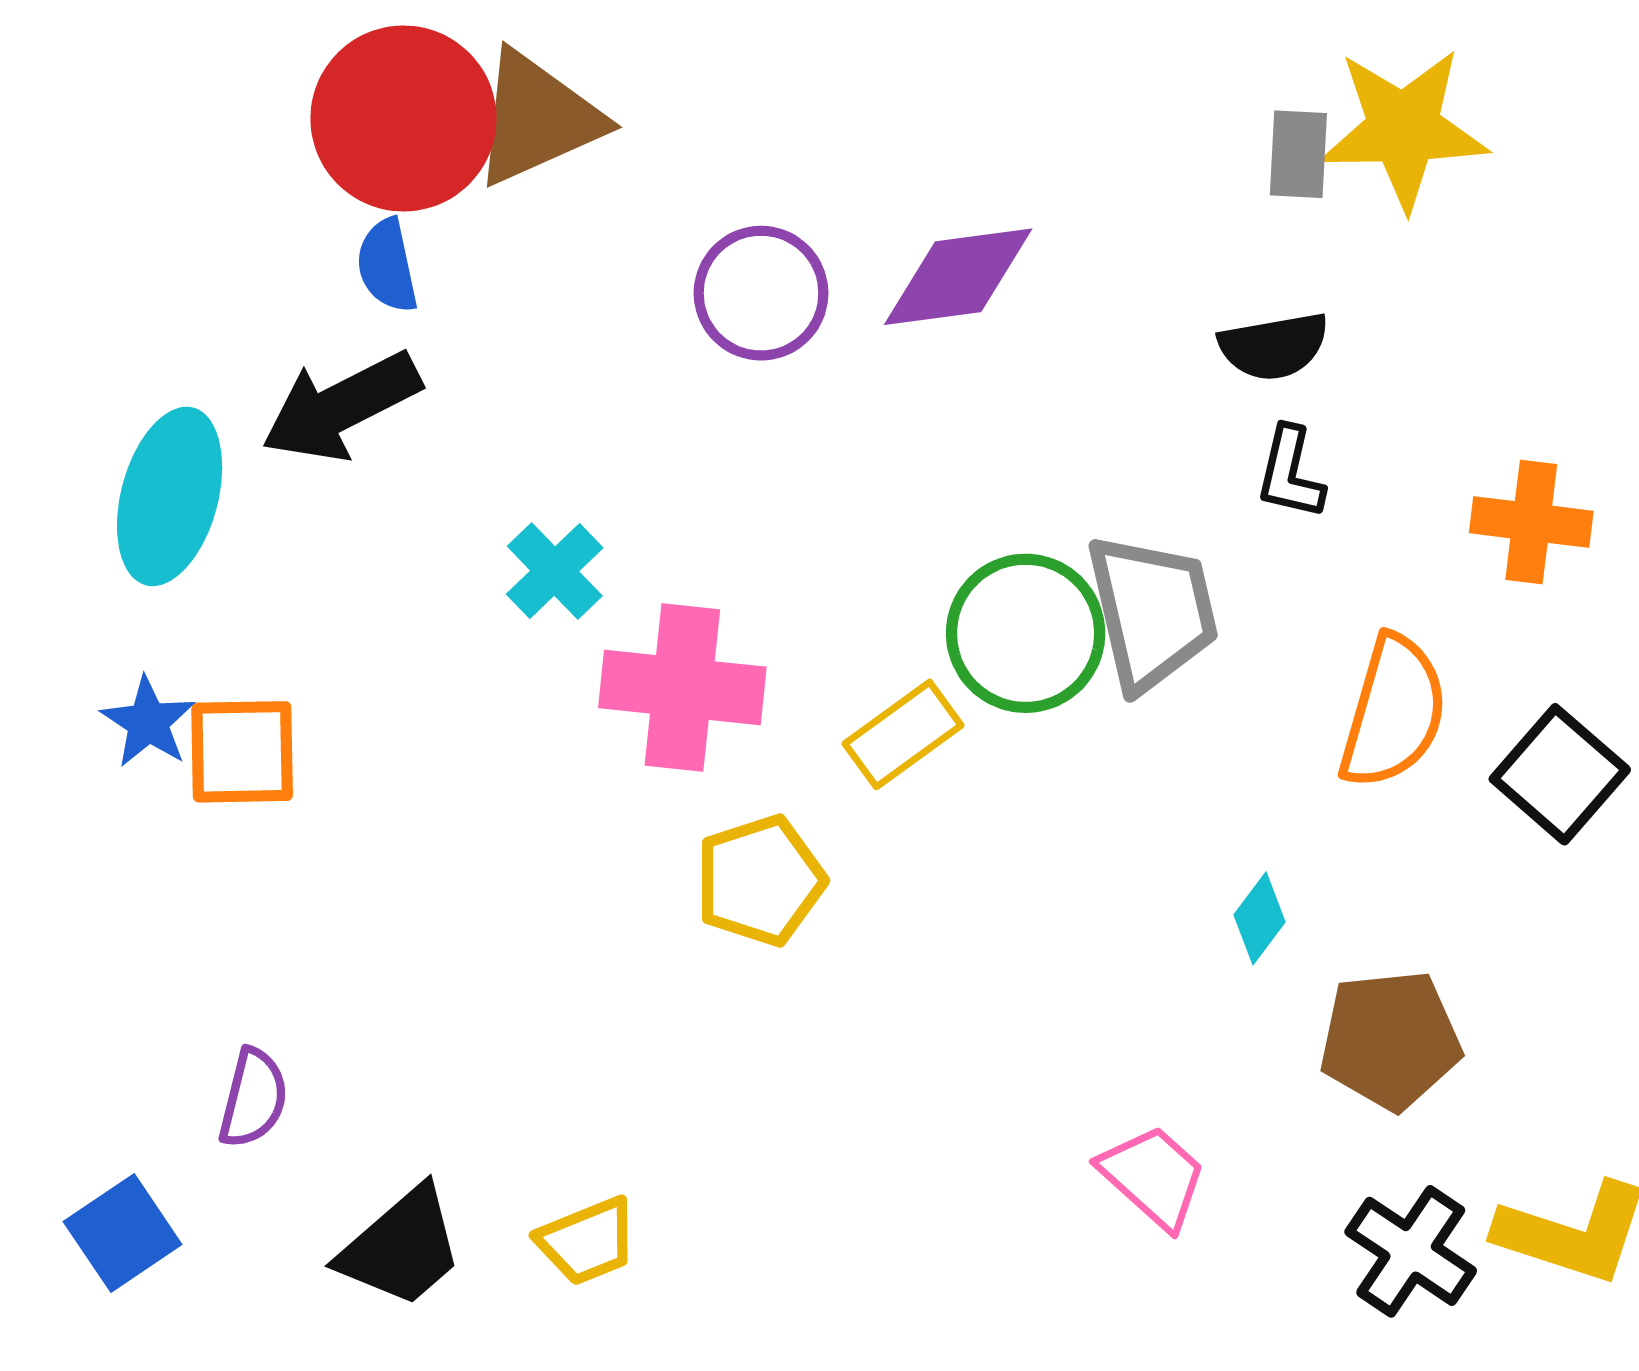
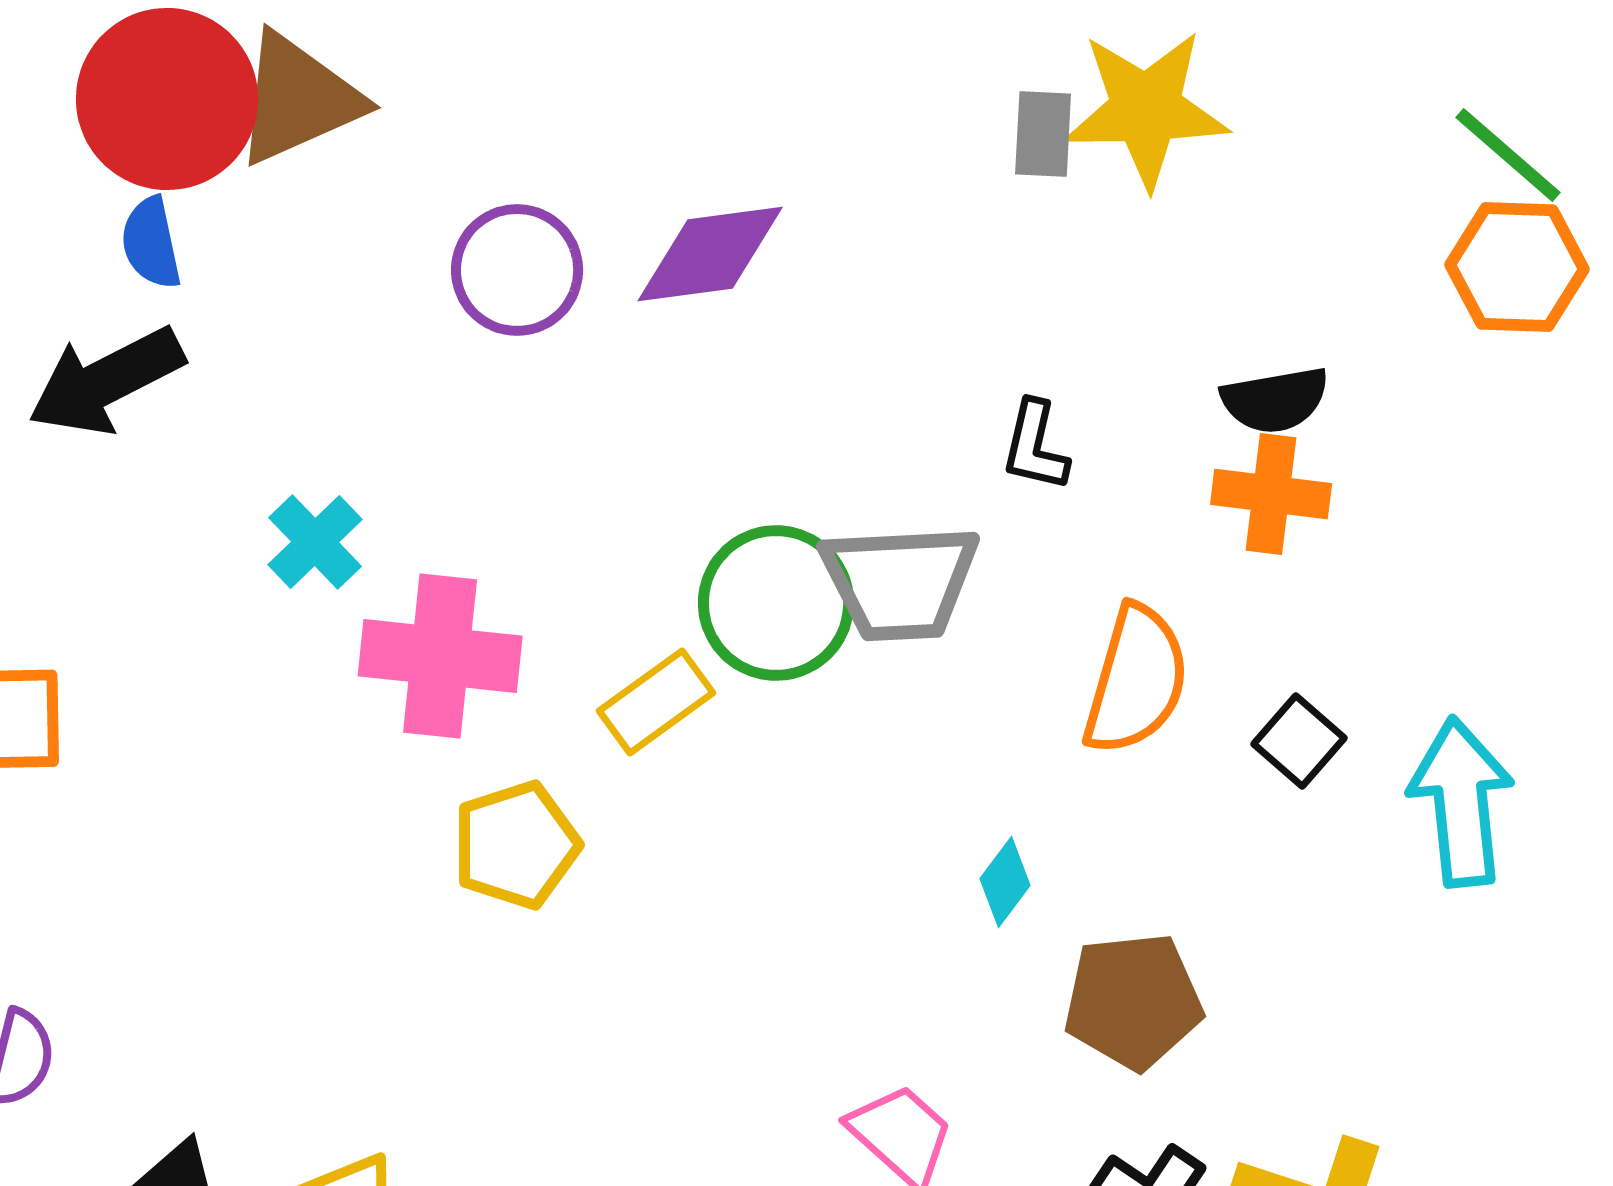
black semicircle: (1274, 346) -> (1275, 400), moved
gray trapezoid: (1152, 612) -> (900, 582), turned 100
black square: (1560, 774) -> (1299, 741), size x0.7

